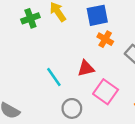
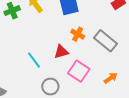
orange cross: (105, 39) -> (78, 34), moved

